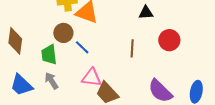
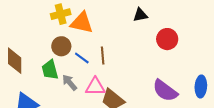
brown line: (132, 48) -> (103, 56), moved
gray arrow: (51, 81) -> (70, 83), moved

